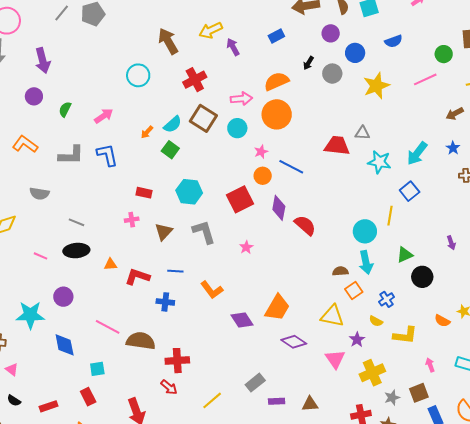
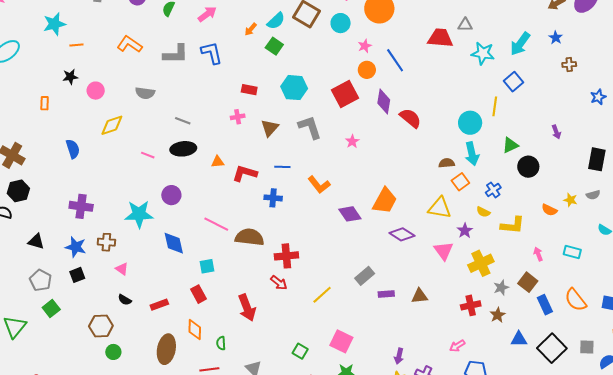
blue line: (291, 167) -> (395, 60), turned 30
brown square: (419, 393) -> (528, 282), turned -30

